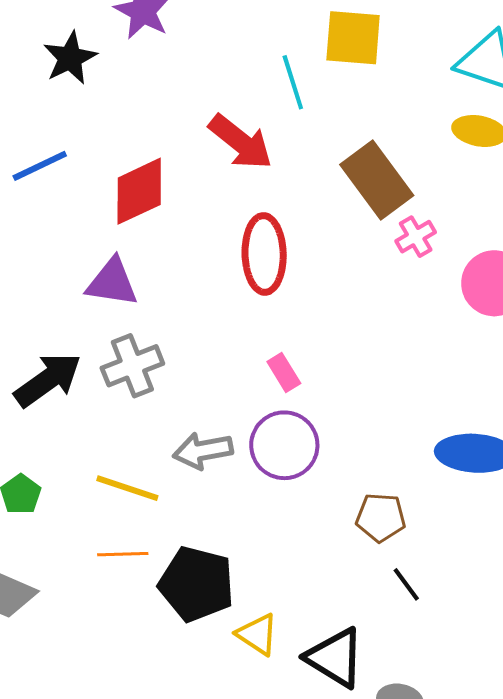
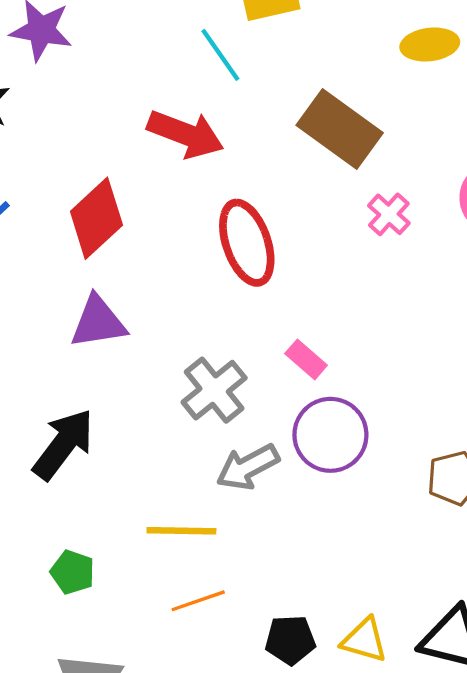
pink cross: (416, 237) -> (389, 214), moved
gray cross: (132, 366) -> (214, 390), moved
black pentagon: (196, 584) -> (290, 640), moved, size x0.6

